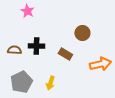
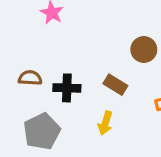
black cross: (36, 46) -> (67, 88), moved
yellow arrow: (50, 83) -> (105, 123), moved

